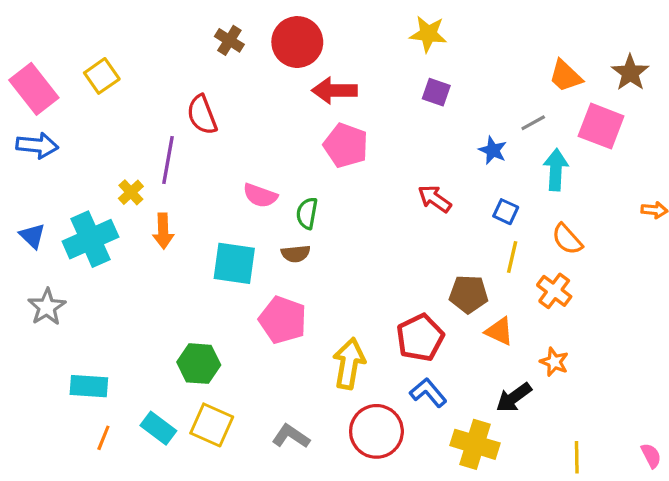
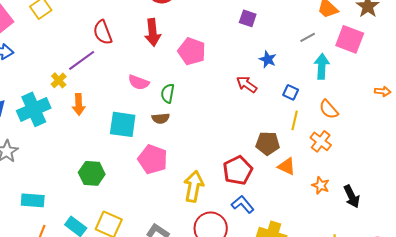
red arrow: (334, 90) -> (153, 32), moved, turned -96
blue star: (493, 150) -> (268, 59), moved
purple line: (168, 160) -> (82, 60), turned 44
green hexagon: (199, 364) -> (92, 173), moved
black arrow: (514, 397) -> (352, 196), moved, turned -80

